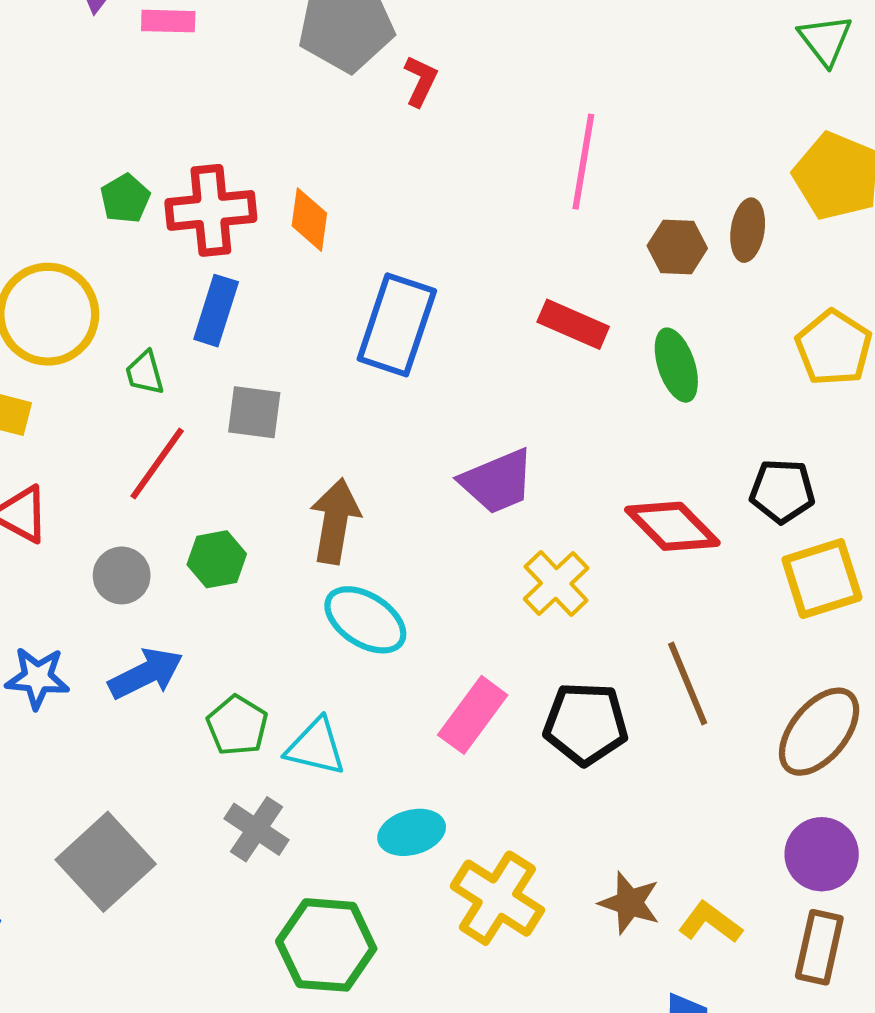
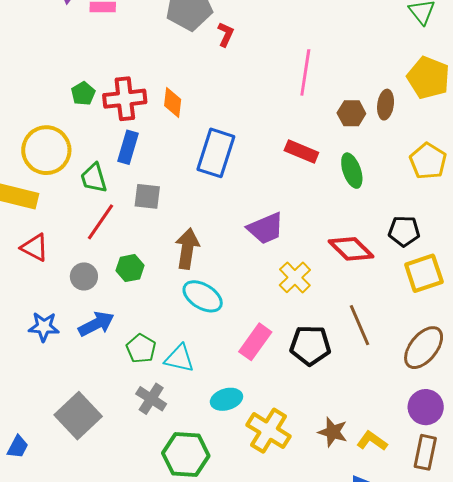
green trapezoid: (145, 373) -> (94, 178), size x1.4

